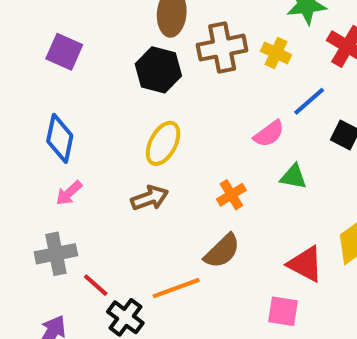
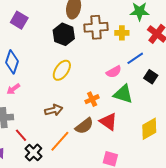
yellow cross: (276, 53) -> (122, 33), turned -32
green triangle: (293, 177) -> (123, 94), size x1.5
brown arrow: (149, 198) -> (54, 110), moved
red triangle: (305, 264) -> (108, 122), moved
orange line: (176, 288) -> (60, 141), turned -35

